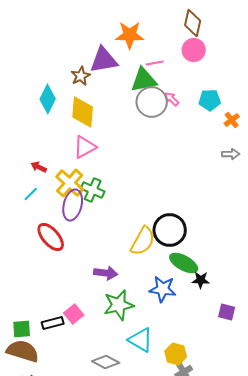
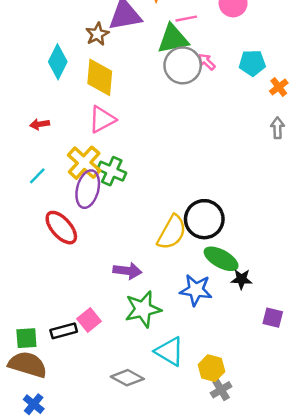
gray arrow: (231, 154) -> (278, 128), turned -90
red arrow: (39, 167) -> (40, 124), moved, turned -35

